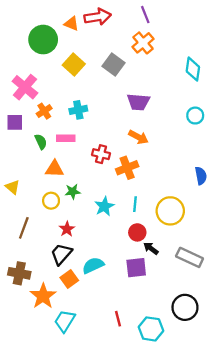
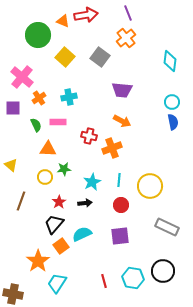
blue semicircle: (201, 176) -> (173, 122), moved
black arrow: (151, 248) -> (85, 203), moved, turned 136
brown cross: (19, 273) -> (13, 294), moved
cyan hexagon: (151, 329) -> (133, 278), moved

